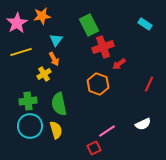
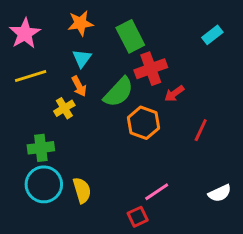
orange star: (42, 16) -> (80, 23), moved
cyan rectangle: (145, 24) -> (212, 35), turned -72
red line: (149, 84) -> (201, 130), moved
green semicircle: (59, 104) -> (119, 92), moved, turned -125
white semicircle: (143, 124) -> (220, 193), moved

